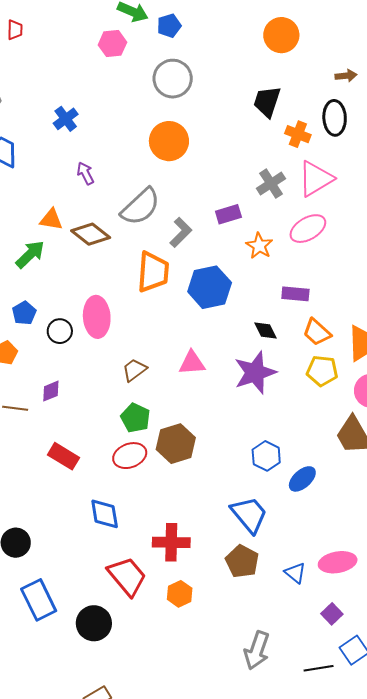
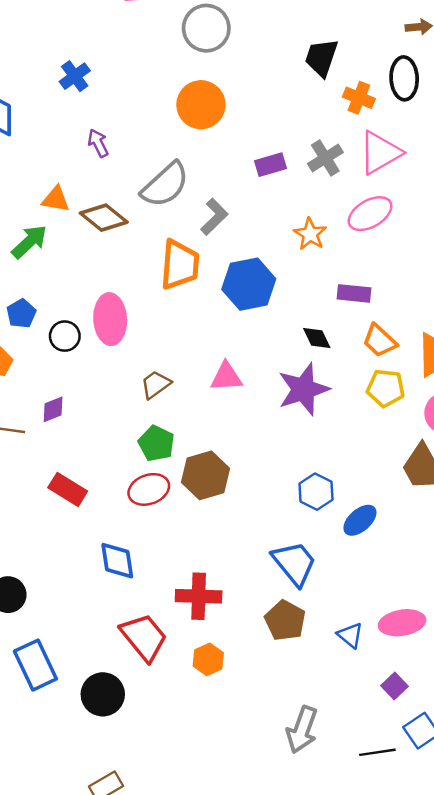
purple rectangle: (228, 214) -> (271, 165), moved

